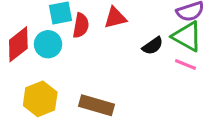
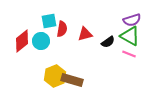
red triangle: (115, 18) -> (85, 34), moved
yellow hexagon: (40, 99) -> (55, 76), moved

